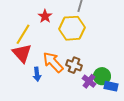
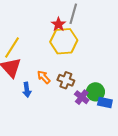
red star: (45, 16) -> (58, 24), moved
orange arrow: (53, 62) -> (44, 77), size x0.6

